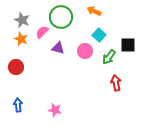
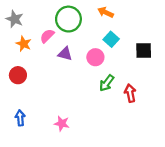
gray star: (22, 20) -> (15, 19), moved
green arrow: (109, 57) -> (107, 83), moved

